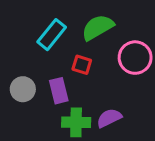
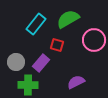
purple rectangle: (59, 91) -> (41, 63), turned 54
green cross: (76, 122) -> (28, 85), moved

